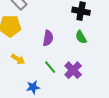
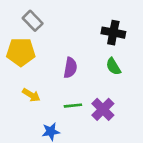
green line: (50, 67) -> (73, 106), turned -56

